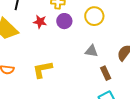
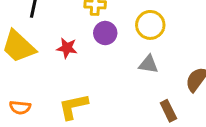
red star: (40, 22) -> (67, 48), moved
gray triangle: (91, 51) -> (148, 64), moved

